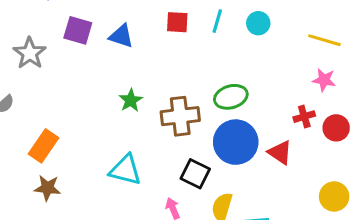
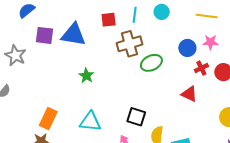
blue triangle: (121, 36) -> (73, 35), size x1.5
brown cross: (180, 116) -> (129, 44), moved
blue circle: (236, 142) -> (187, 48), moved, size x0.6
orange rectangle: (44, 146) -> (48, 118), moved

